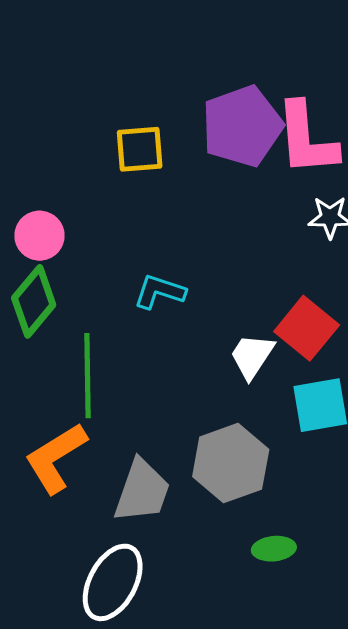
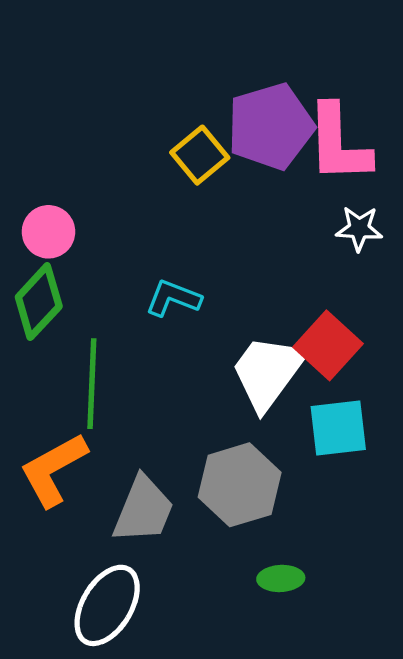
yellow square: (140, 149) -> (200, 155), moved, turned -38
white trapezoid: (252, 356) -> (268, 372), size x1.6

